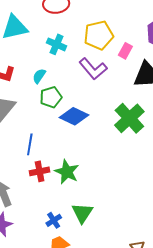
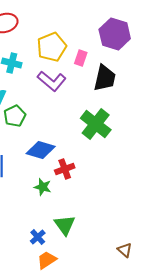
blue diamond: (74, 116) -> (41, 150), moved
red cross: (40, 171) -> (65, 169), moved
green star: (67, 172) -> (43, 187), size x0.7

